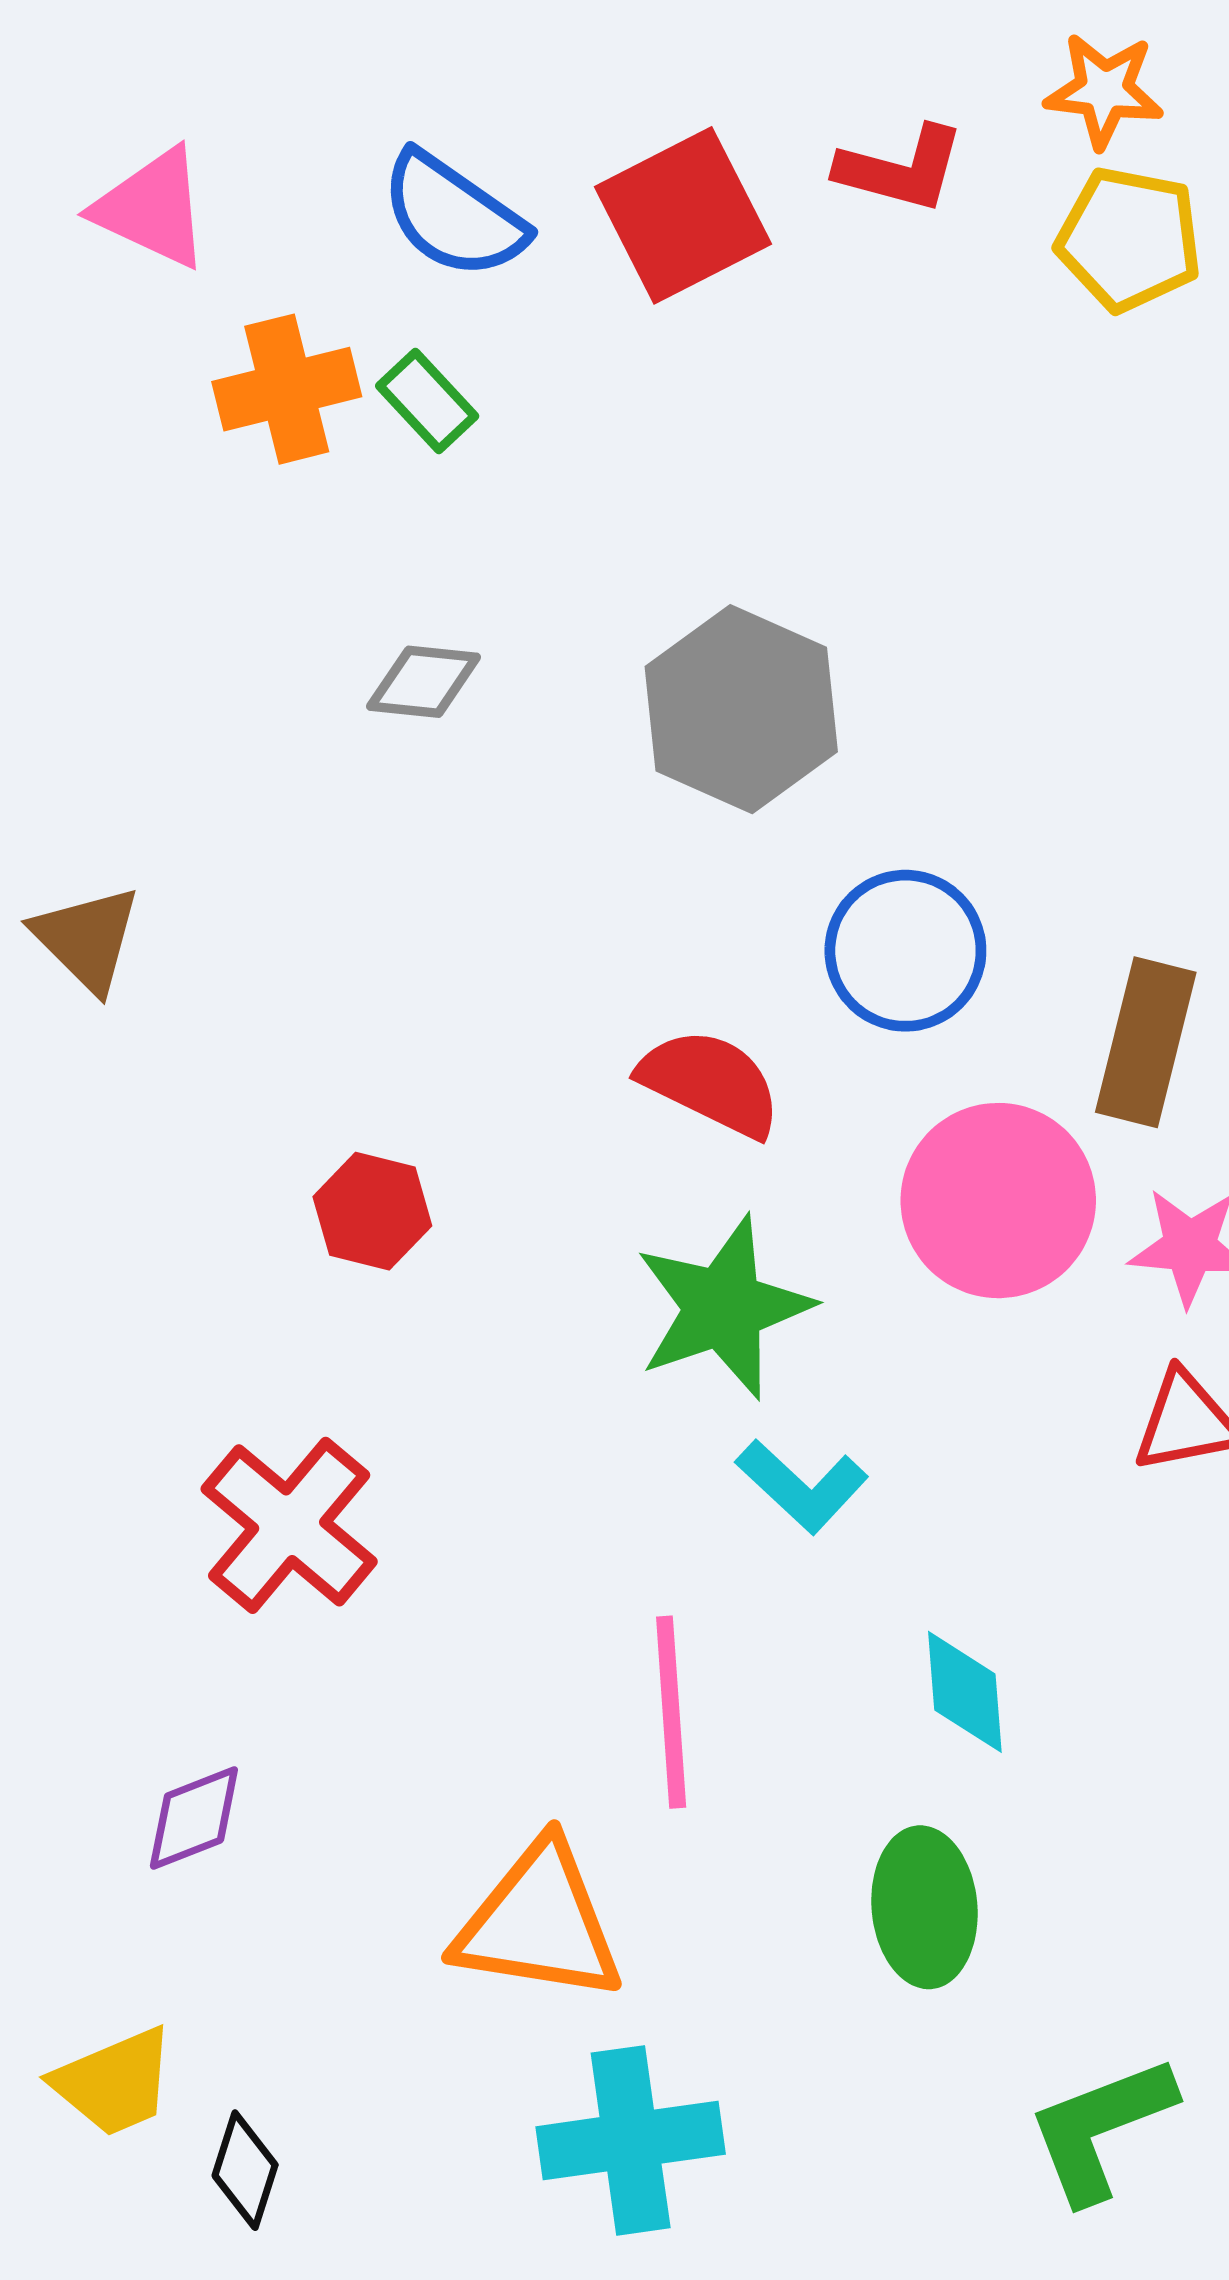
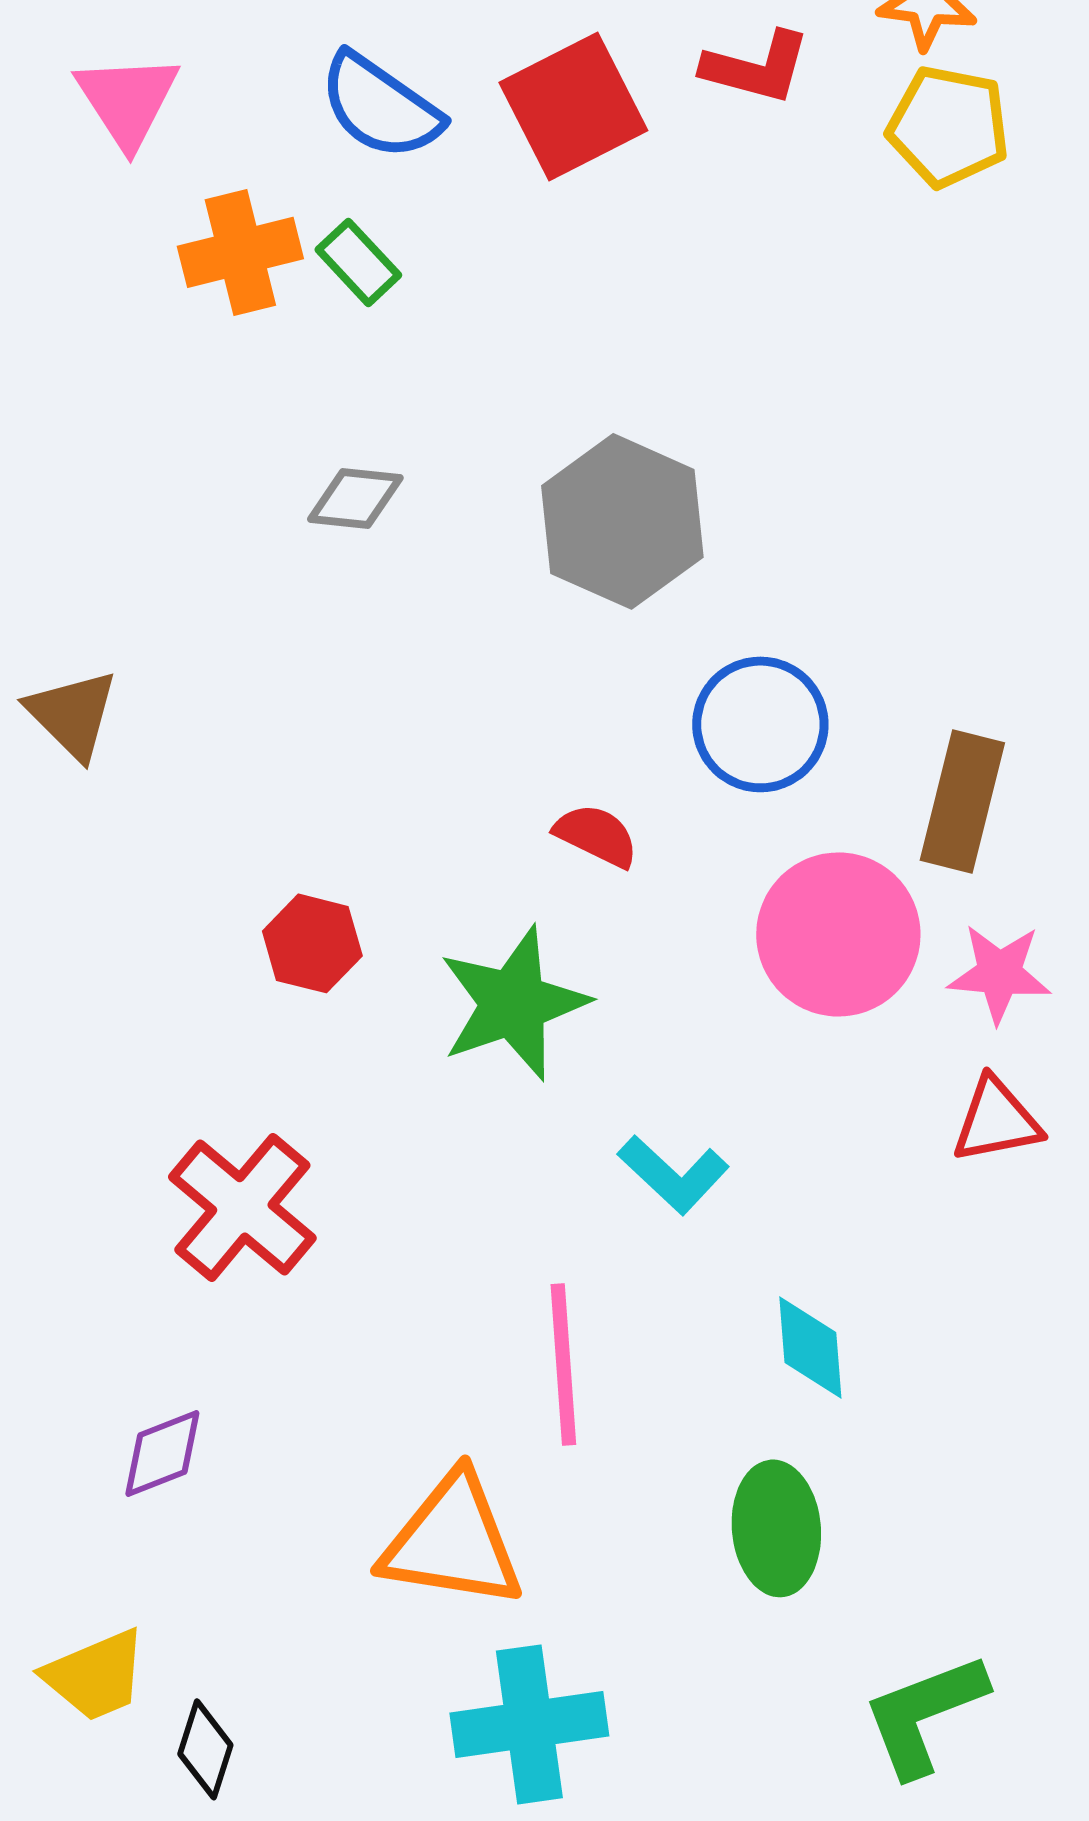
pink triangle: (152, 208) -> (127, 100), turned 32
red semicircle: (710, 1083) -> (596, 835), size x0.7
green star: (723, 1308) -> (513, 1003), moved

